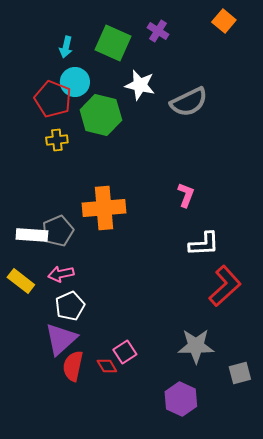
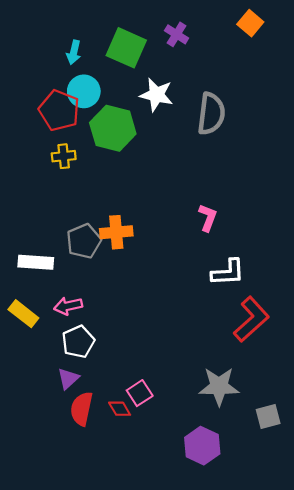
gray semicircle: (189, 102) -> (211, 114), turned -57
orange cross: (104, 208) -> (116, 232), size x0.7
gray pentagon: (58, 231) -> (84, 241), moved
purple triangle: (61, 339) -> (68, 379), size x0.6

